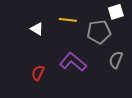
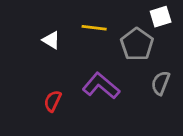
gray pentagon: (99, 32) -> (137, 44), turned -30

